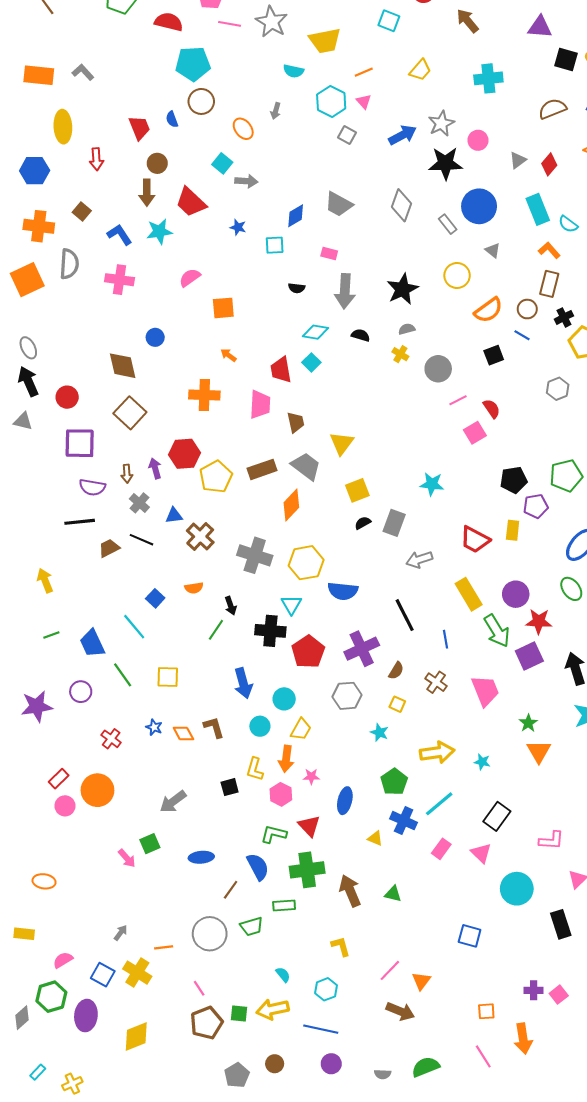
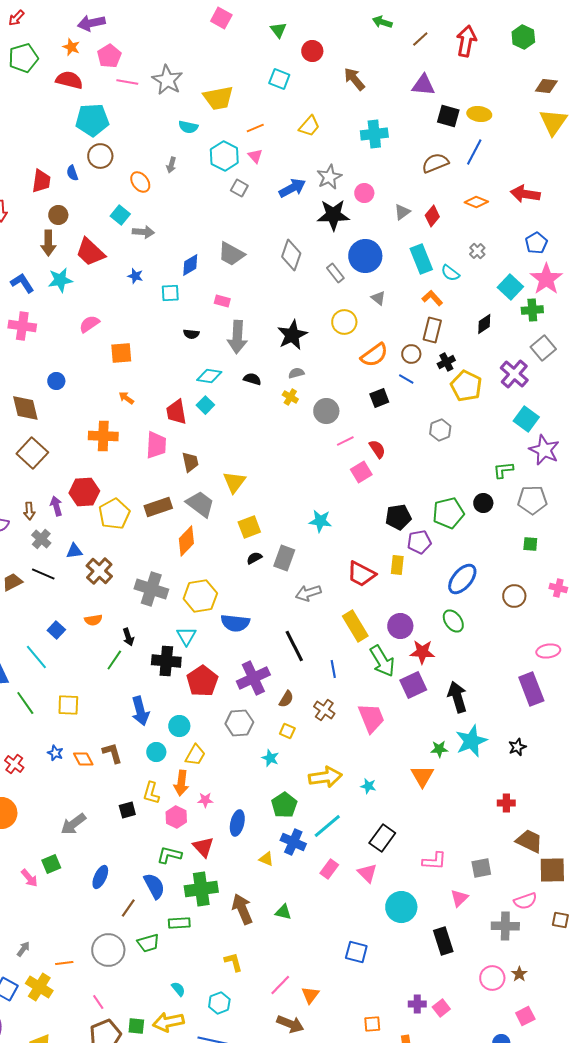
red trapezoid: (139, 128) -> (41, 181), turned 30
green star: (528, 723) -> (439, 749), moved, turned 30
blue ellipse: (201, 857) -> (100, 877), turned -60

